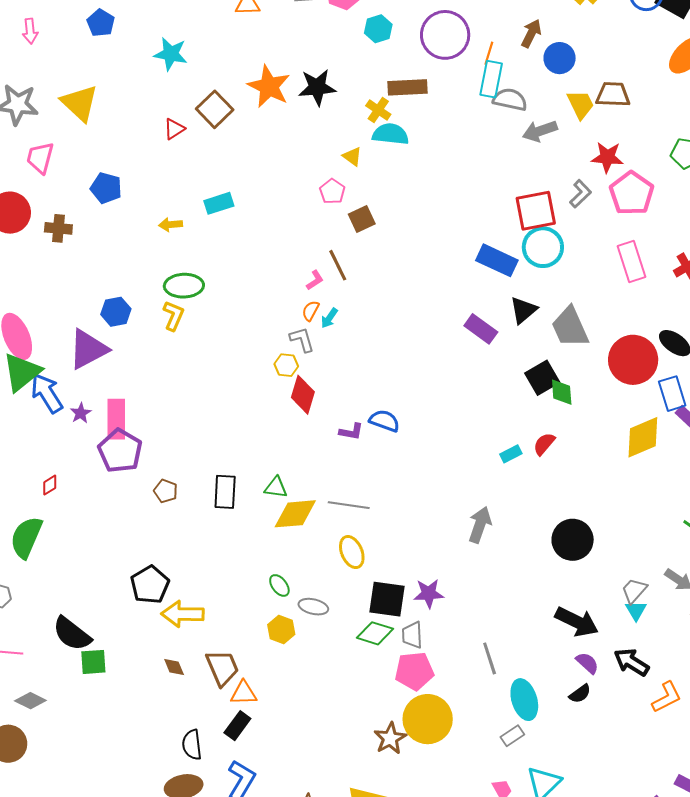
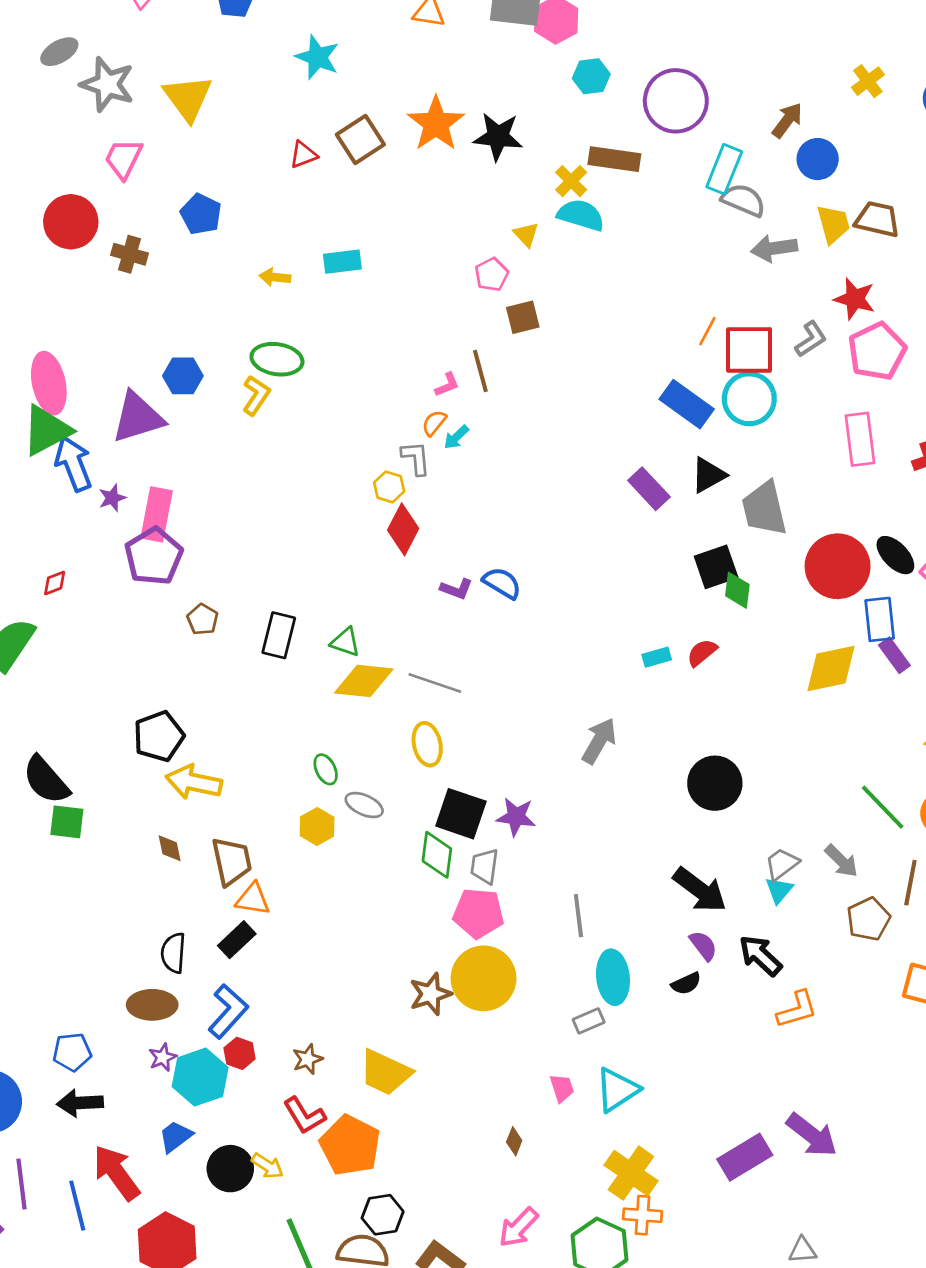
orange line: (489, 53) -> (707, 331), moved
green diamond: (375, 633) -> (437, 855), turned 69

